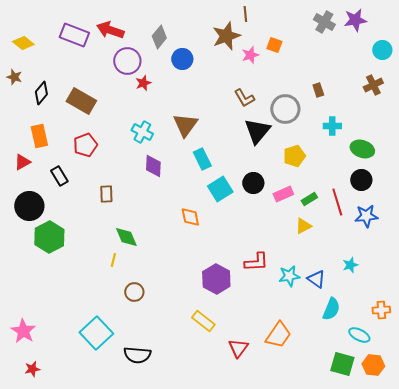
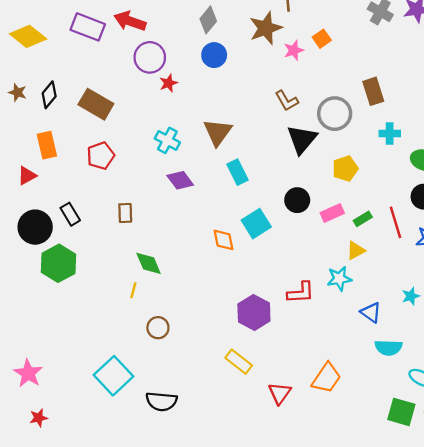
gray diamond: (159, 37) -> (208, 20), moved
yellow diamond: (23, 43) -> (28, 36), size x1.4
orange square: (274, 45) -> (322, 39), turned 35
brown star: (14, 77) -> (18, 92), moved
brown rectangle: (318, 90) -> (373, 91), size x1.6
purple diamond: (153, 166) -> (180, 180), turned -40
black rectangle: (59, 176) -> (70, 214), moved
cyan square: (220, 189) -> (256, 224), moved
cyan star: (289, 276) -> (339, 279), moved
cyan semicircle: (331, 309) -> (388, 348), turned 70

